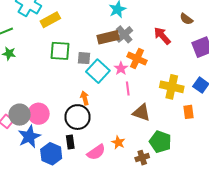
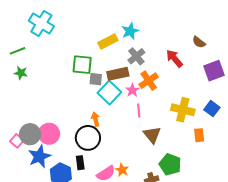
yellow rectangle: (50, 20) -> (108, 41), moved
brown rectangle: (108, 37) -> (118, 74), moved
green square: (60, 51) -> (82, 65), moved
orange cross: (137, 59) -> (149, 81), turned 30
brown triangle: (142, 113) -> (152, 135), turned 30
orange star: (118, 142) -> (122, 170), moved

